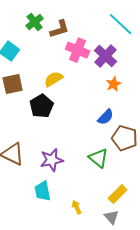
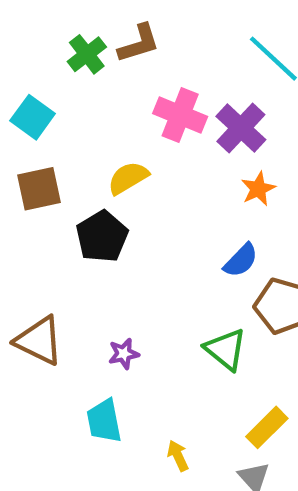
brown L-shape: (60, 29) -> (139, 43), moved
purple star: (52, 160) -> (124, 354), size x0.6

